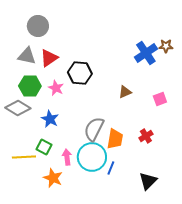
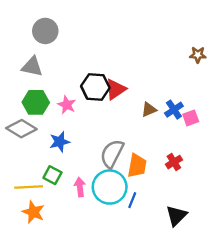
blue cross: (146, 53) -> (174, 110), moved, size x0.7
red triangle: (49, 58) -> (116, 89), moved
blue star: (50, 119) -> (60, 142), turned 30
orange star: (53, 178) -> (33, 212), moved

